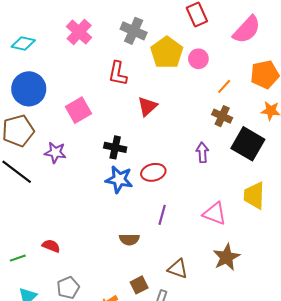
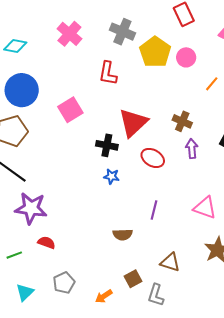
red triangle: (147, 106) -> (133, 123), moved, size x1.5
brown cross: (222, 116) -> (182, 121), moved
purple star: (55, 152) -> (31, 208), moved, size x1.5
red ellipse: (153, 172) -> (153, 158), moved, turned 45
blue star: (119, 179) -> (111, 176), size x0.6

